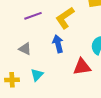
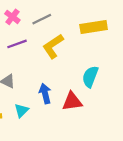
blue arrow: (58, 44) -> (45, 94), moved

